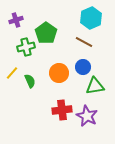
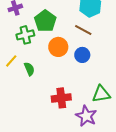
orange circle: (59, 73) -> (58, 47), moved
green triangle: (95, 86) -> (101, 94), moved
purple star: (87, 116) -> (86, 116), moved

